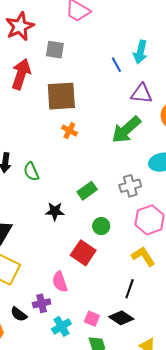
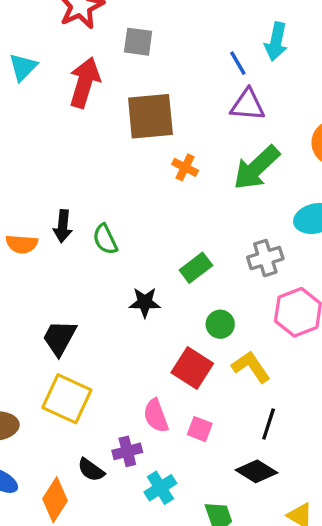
purple triangle: (141, 93) -> (248, 105), moved
orange cross: (69, 131) -> (185, 167), moved
yellow L-shape: (143, 256) -> (251, 367), moved
pink square: (92, 319) -> (200, 429), moved

